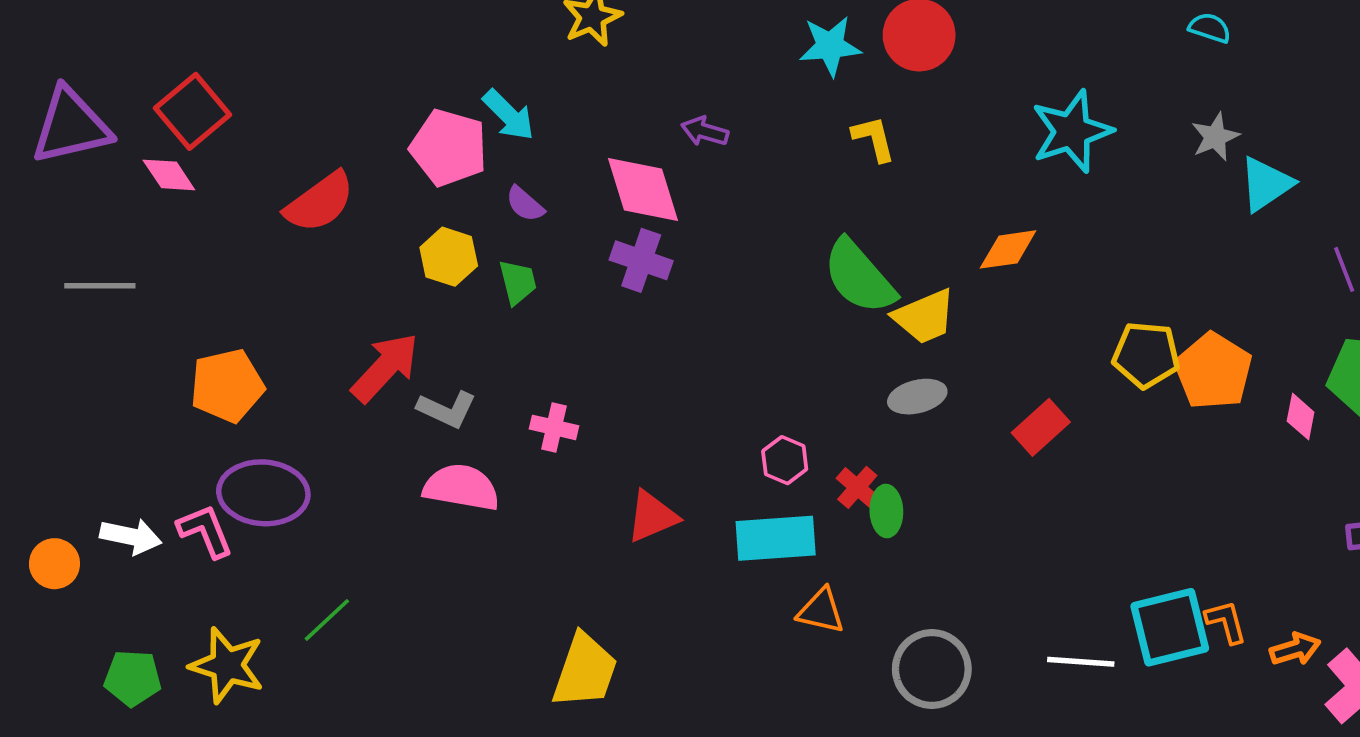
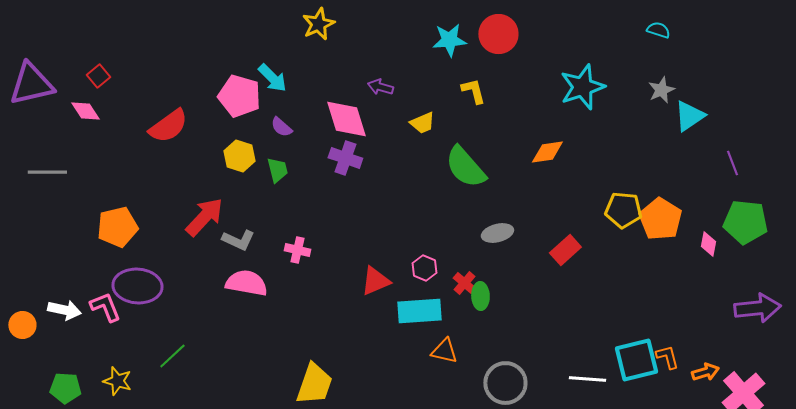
red square: (193, 111) -> (98, 76), size x0.6
yellow trapezoid: (925, 317) -> (422, 123), moved, size x0.7
red triangle: (652, 516) -> (375, 281), moved
yellow star: (227, 665) -> (117, 381), size x0.7

